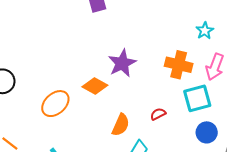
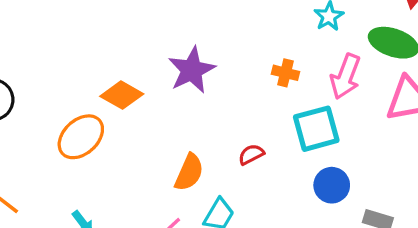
orange cross: (179, 65) -> (285, 73), size x0.6
orange diamond: (95, 86) -> (122, 95), moved

